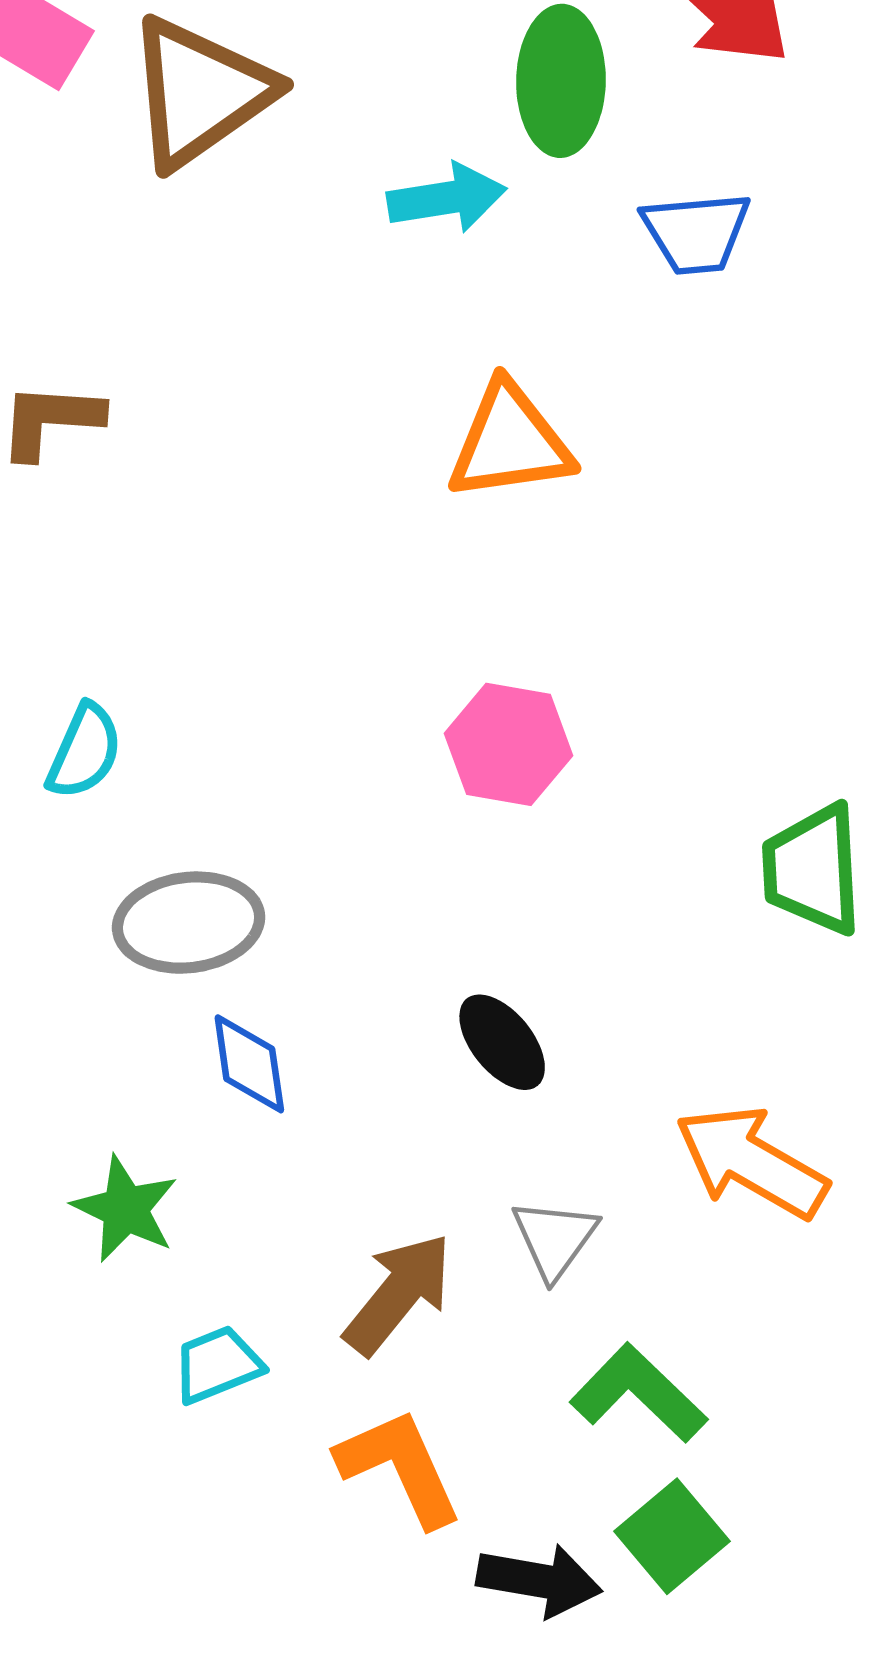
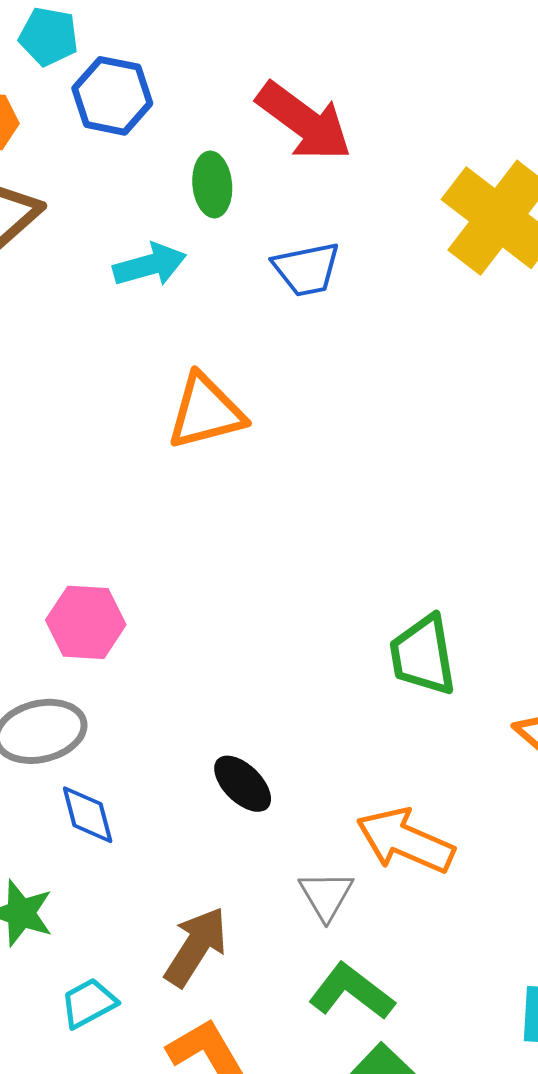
green ellipse: (561, 81) -> (212, 185), size x0.7
pink hexagon: (508, 744) -> (86, 622), moved
gray triangle: (555, 1239) -> (326, 895), moved

